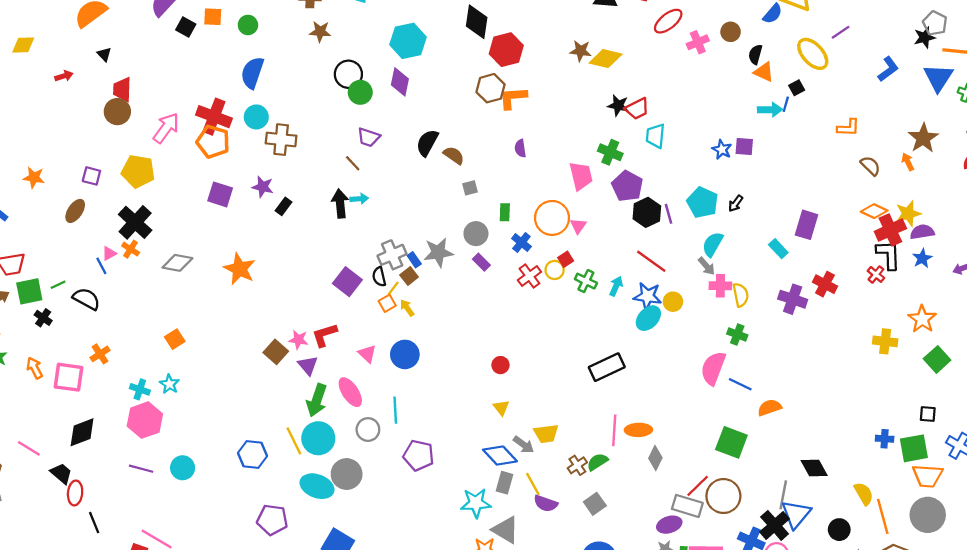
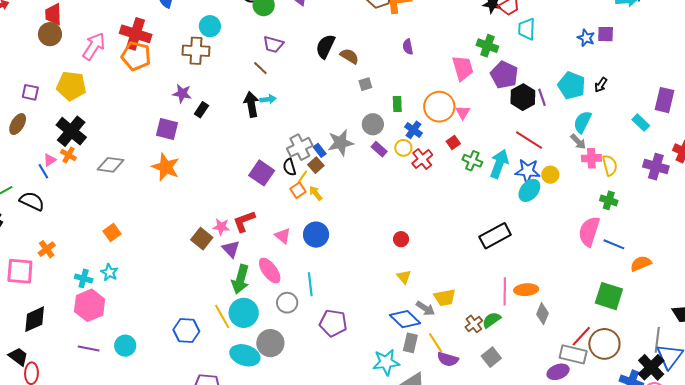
cyan circle: (256, 117) -> (210, 26), moved
purple square: (220, 194) -> (167, 129), moved
yellow circle: (555, 270) -> (403, 148), moved
cyan arrow: (616, 286) -> (499, 164), size x1.6

